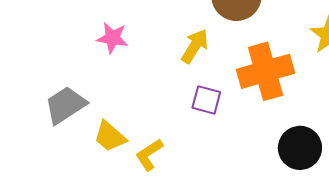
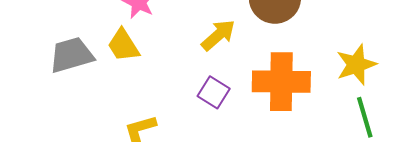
yellow trapezoid: (110, 136) -> (123, 45), moved

